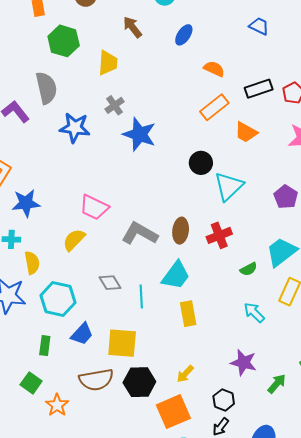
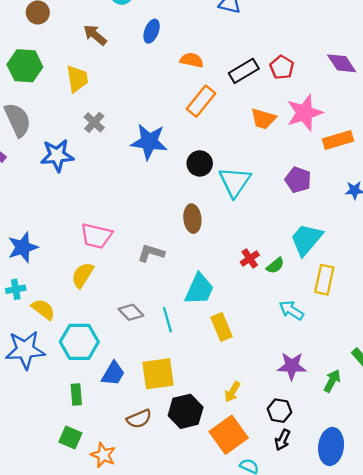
orange trapezoid: (246, 132) -> (263, 119), moved
blue star: (139, 134) -> (149, 142), moved
brown ellipse: (181, 231) -> (192, 219), moved
gray L-shape: (140, 234) -> (151, 253), size x0.7
red cross: (219, 235) -> (250, 258), moved, size x0.7
yellow semicircle: (32, 263) -> (43, 309), turned -30
brown semicircle: (96, 380) -> (139, 419), size x0.7

